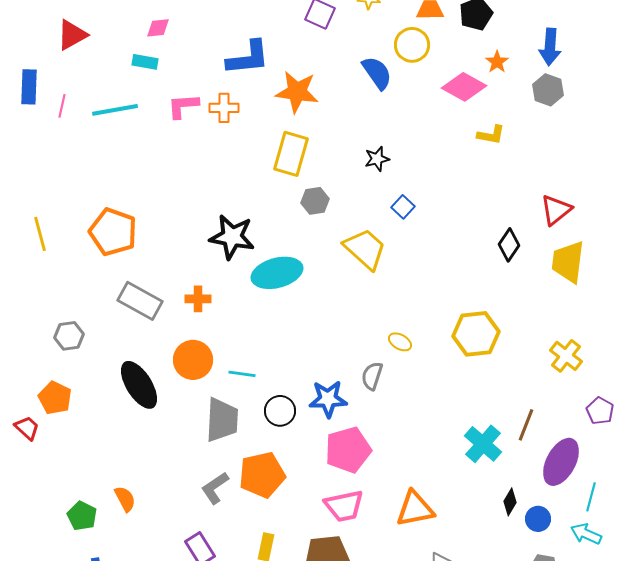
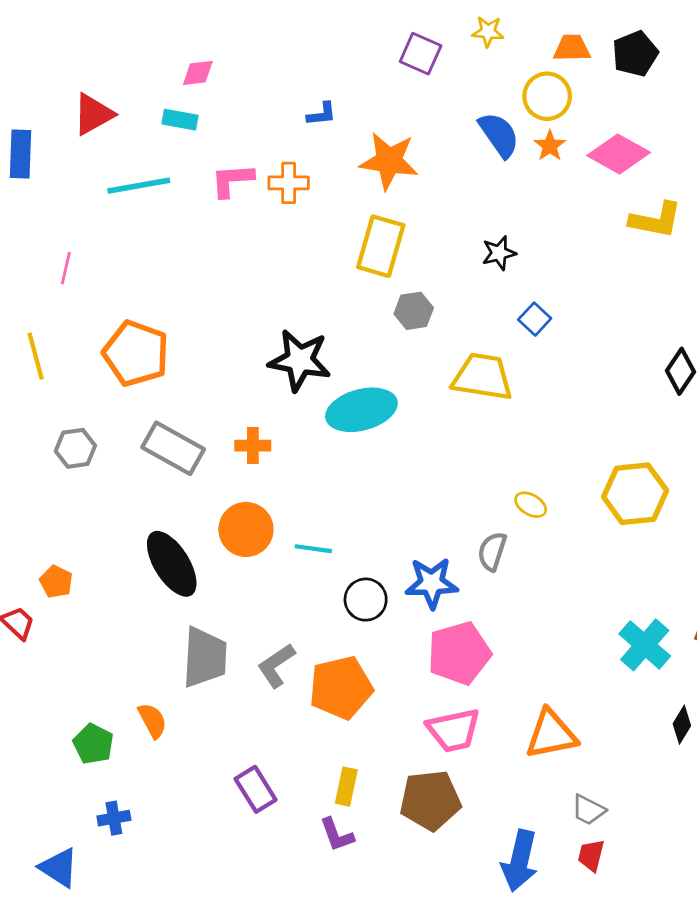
red triangle: (72, 35) -> (93, 114), moved
blue L-shape: (248, 58) -> (322, 114), size x0.5
orange star: (497, 62) -> (550, 146), moved
pink line: (62, 106) -> (66, 268), moved
yellow L-shape: (491, 135) -> (656, 220), size x1.4
yellow trapezoid: (365, 249) -> (482, 377), turned -33
gray hexagon: (69, 336) -> (75, 448), moved
orange pentagon: (55, 398) -> (56, 582), size x0.7
gray trapezoid: (222, 420) -> (205, 657), moved
gray L-shape: (215, 488) -> (276, 666), moved

